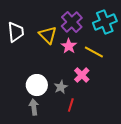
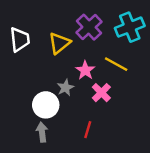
yellow triangle: (48, 35) -> (59, 43), turned 36
pink star: (69, 46) -> (85, 70), moved
gray star: (61, 87) -> (65, 88), moved

